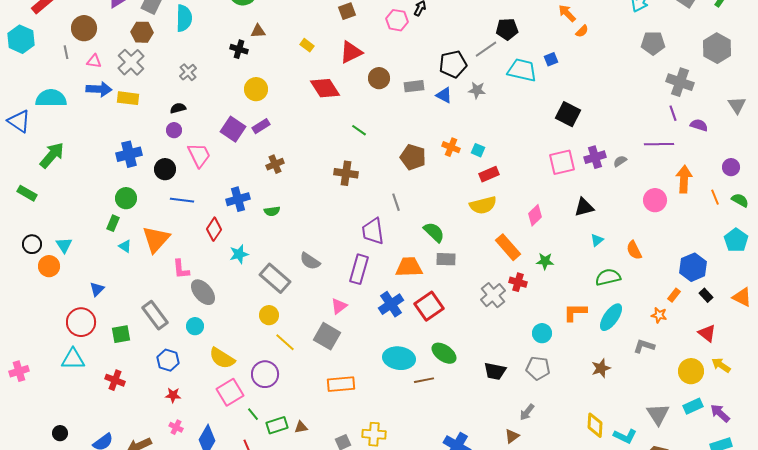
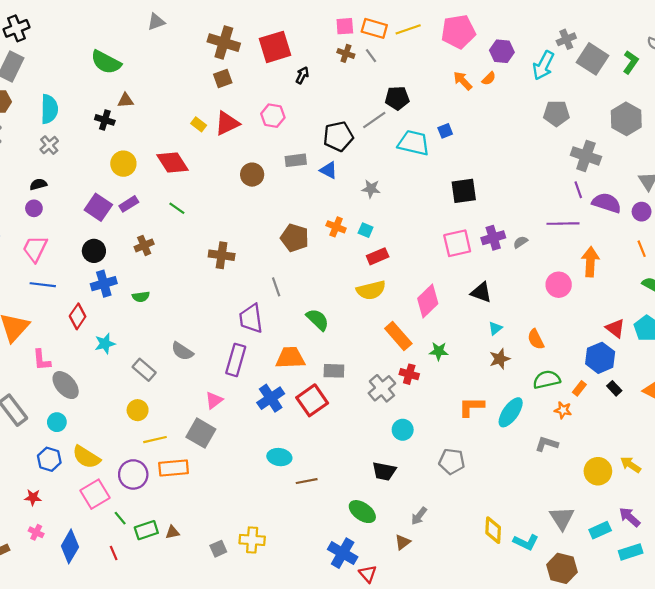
cyan semicircle: (184, 18) -> (49, 109), moved
pink hexagon: (397, 20) -> (273, 116), moved
orange semicircle: (582, 31) -> (489, 79), moved
yellow rectangle: (307, 45) -> (199, 124), moved
brown circle: (379, 78) -> (252, 175), moved
red diamond: (325, 88) -> (172, 163), moved
gray star: (477, 90) -> (371, 189), moved
black square: (568, 114) -> (464, 191), turned -35
purple semicircle: (699, 125) -> (607, 203), size x1.5
green line: (359, 130) -> (177, 208), moved
pink trapezoid: (199, 155) -> (35, 249), moved, turned -128
purple circle: (731, 167) -> (642, 212), moved
black circle: (165, 169) -> (94, 251), moved
orange line: (715, 197) -> (642, 249), moved
black triangle: (584, 207) -> (481, 292), turned 35
pink diamond: (535, 215) -> (428, 301), size x1.4
gray rectangle: (446, 259) -> (334, 371), moved
green semicircle: (608, 277) -> (547, 380), moved
gray rectangle: (275, 278) -> (144, 370), size x0.7
cyan circle: (542, 333) -> (403, 430), moved
red triangle: (707, 333) -> (615, 328), moved
yellow line: (285, 342) -> (155, 440), turned -55
green ellipse: (444, 353) -> (362, 512), moved
cyan ellipse: (399, 358) -> (279, 457), size x0.7
blue hexagon: (168, 360) -> (49, 459), moved
gray pentagon: (538, 368) -> (452, 461), moved
brown star: (601, 368) -> (500, 359), moved
orange rectangle: (341, 384) -> (174, 468), moved
cyan rectangle: (693, 406) -> (600, 530), moved

